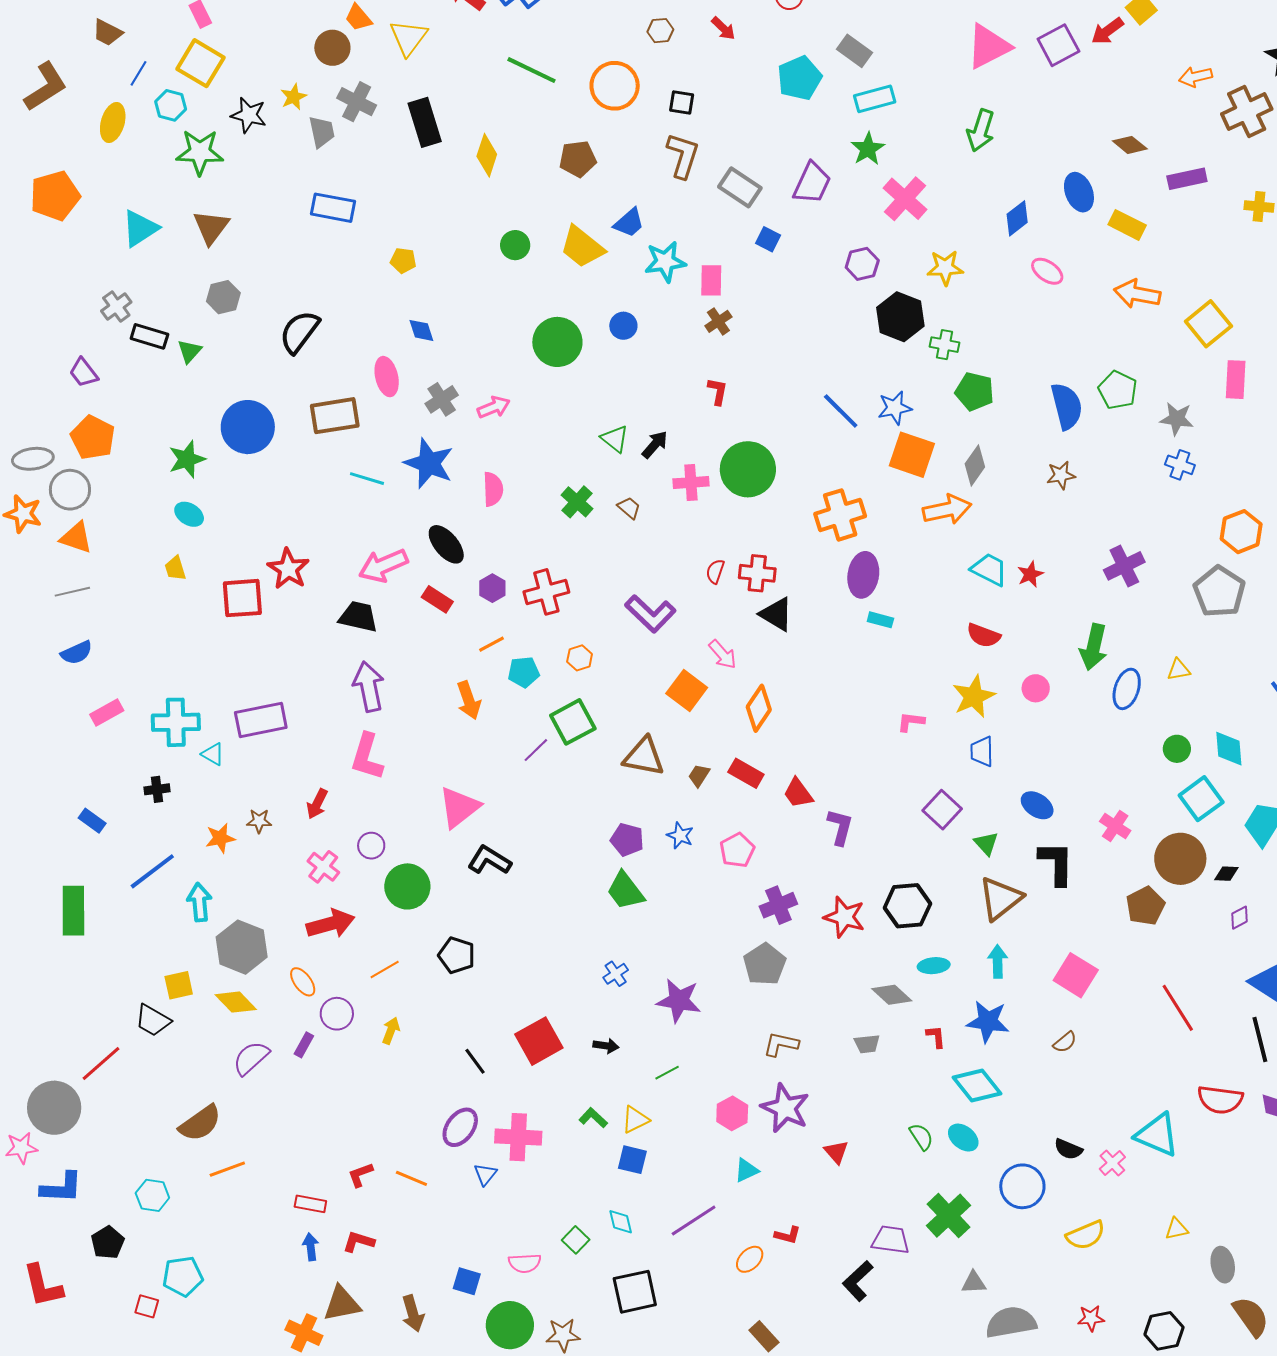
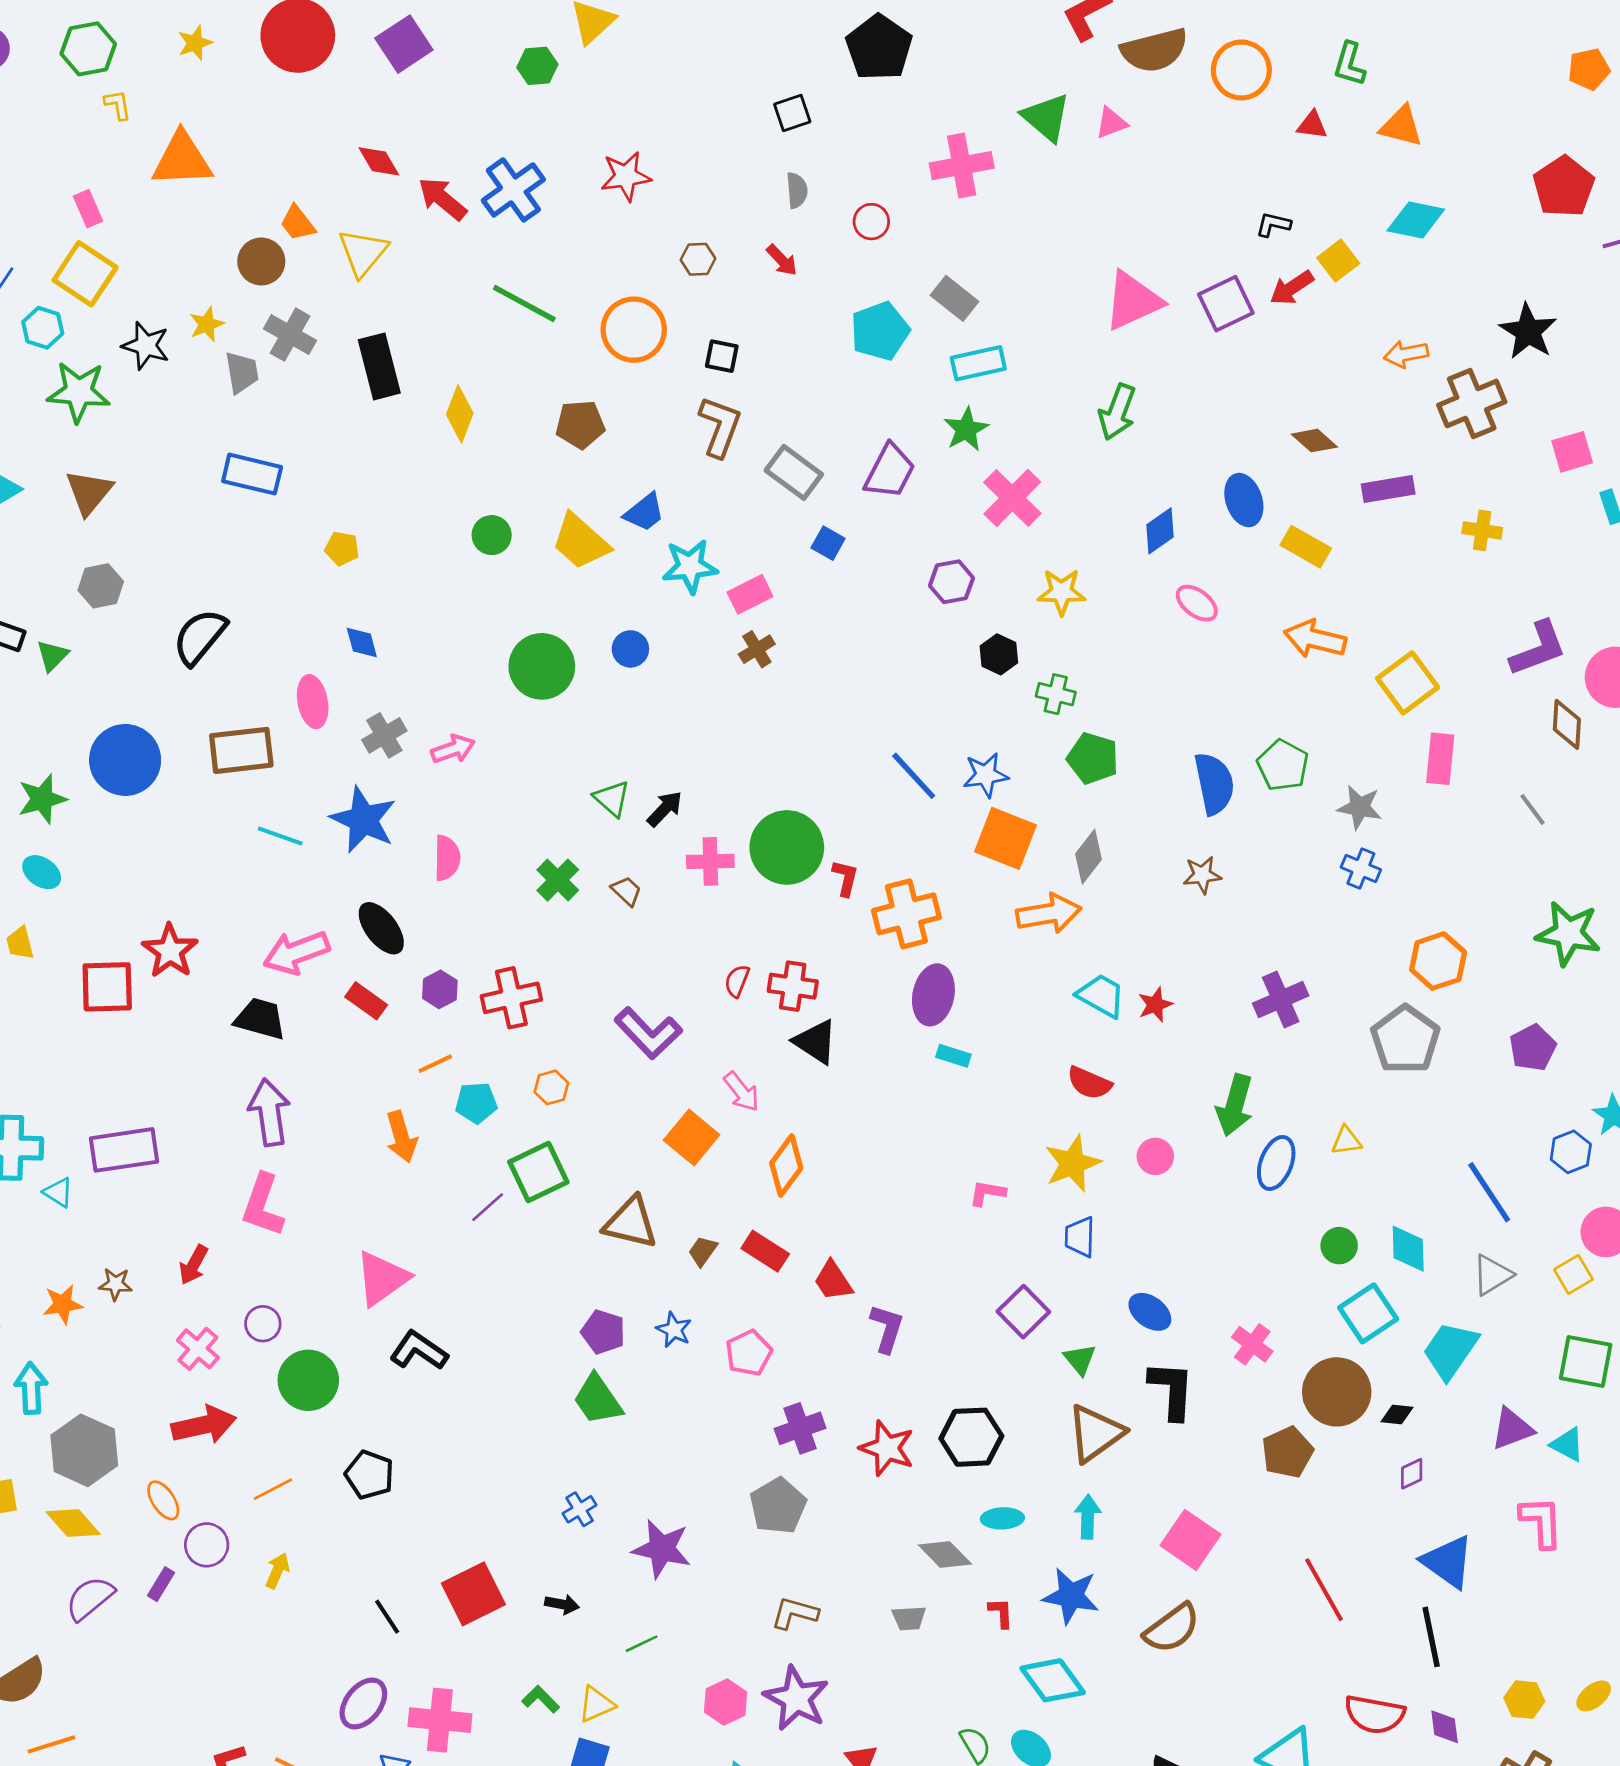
pink rectangle: (711, 280) -> (750, 594), turned 60
black hexagon: (900, 317) -> (999, 654), size x0.6
red L-shape: (718, 391) -> (845, 878), moved
brown semicircle: (1065, 1042) -> (1172, 1628), size x1.8

